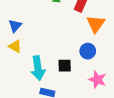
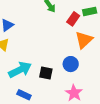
cyan arrow: (38, 68) -> (20, 70), turned -120

